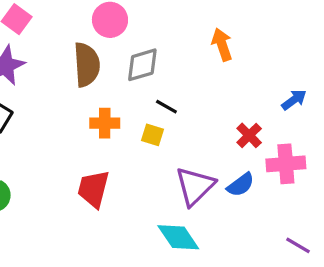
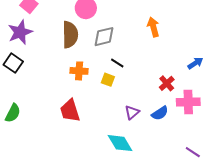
purple triangle: (195, 186) -> (132, 112), size x0.6
red trapezoid: (93, 189) -> (70, 111), turned -35

